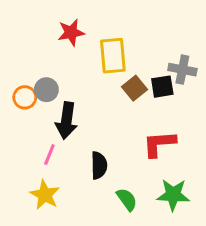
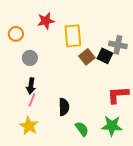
black square: (162, 87) -> (105, 56), turned 35
orange circle: (25, 97) -> (16, 34), moved
black arrow: (66, 121) -> (31, 86), moved, size x0.7
red L-shape: (159, 144) -> (118, 95), moved

